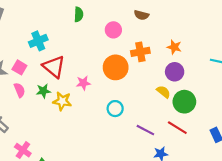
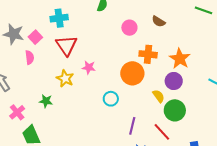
orange star: (174, 47) -> (180, 59), size x1.5
orange circle: (116, 67) -> (132, 73), moved
green star: (43, 91) -> (46, 101), moved
purple line: (145, 130) -> (132, 126), turned 60

